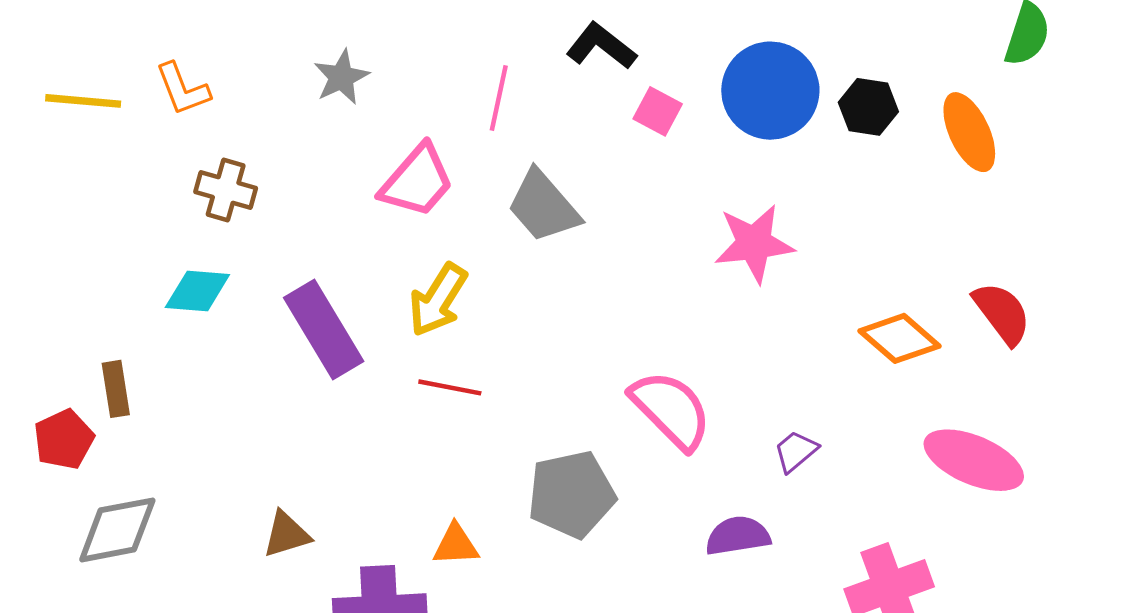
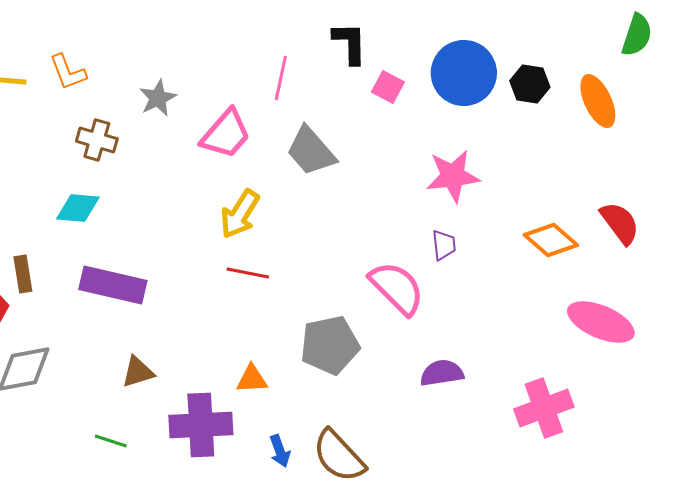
black L-shape: (601, 46) -> (350, 43), turned 51
gray star: (341, 77) -> (158, 98), moved
purple rectangle: (324, 330) -> (113, 285), moved, turned -46
purple trapezoid: (796, 451) -> (444, 245), moved, turned 124

